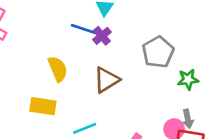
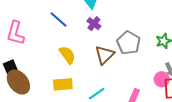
blue line: (84, 29) -> (58, 20), moved, turned 36
gray pentagon: (158, 52) -> (129, 43), moved

